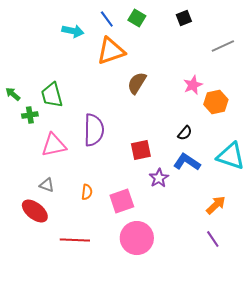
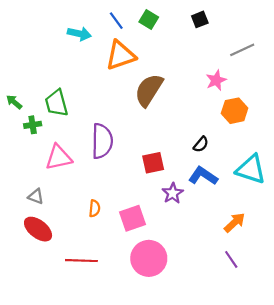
brown semicircle: (137, 83) -> (149, 90), size x1.4
pink star: (193, 85) -> (216, 80), moved
gray triangle: (47, 185) -> (36, 196), moved

